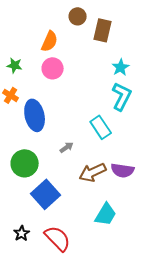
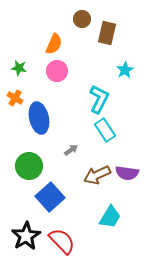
cyan L-shape: (122, 96) -> (99, 99), moved
black star: (22, 233) -> (26, 236), size x1.8

